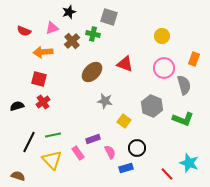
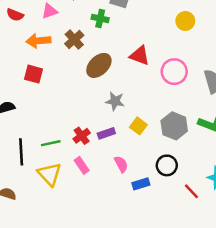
brown cross: (72, 41) -> (74, 40), moved
pink circle: (164, 68) -> (174, 72), moved
red cross: (43, 102) -> (82, 136), moved
gray hexagon: (152, 106) -> (174, 126), moved
purple rectangle: (93, 139) -> (106, 133), moved
black line: (29, 142) -> (21, 152), turned -30
black circle: (137, 148) -> (167, 165), moved

